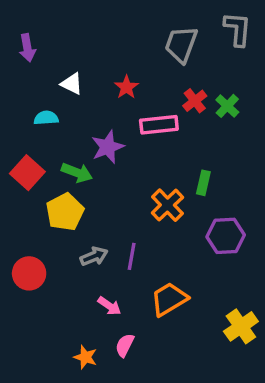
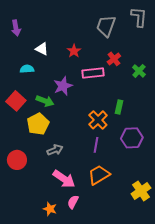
green cross: (227, 106) -> (139, 71), moved
purple line: (132, 256) -> (96, 145), moved
pink arrow: (109, 306) -> (64, 179), size x1.6

